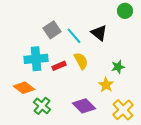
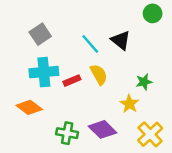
gray square: (52, 30) -> (40, 34), moved
green cross: (42, 106) -> (67, 133), moved, turned -30

